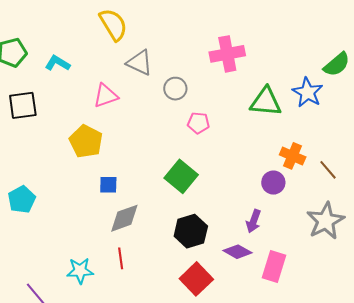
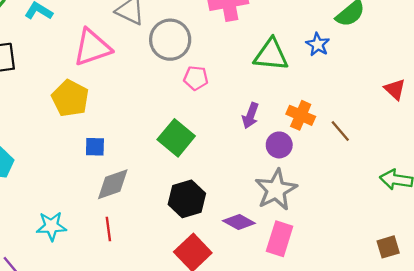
gray circle: (175, 89) -> (170, 40), size x1.6
blue star: (308, 92) -> (318, 44), size x0.7
pink triangle: (106, 96) -> (92, 47), size x1.4
purple arrow: (254, 221) -> (250, 116), moved
gray star: (326, 221) -> (276, 190), moved
cyan star: (80, 271) -> (51, 226), moved

